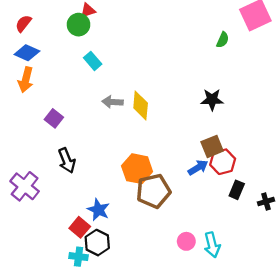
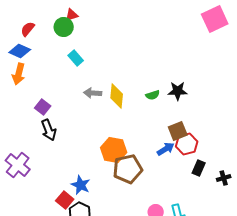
red semicircle: (23, 23) -> (28, 29), moved
green semicircle: (223, 40) -> (153, 95), moved, turned 48
black arrow: (67, 161) -> (49, 130), moved

